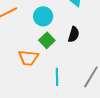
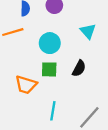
green square: (47, 40) -> (49, 69), turned 35

